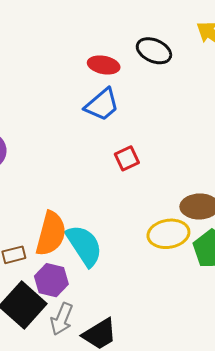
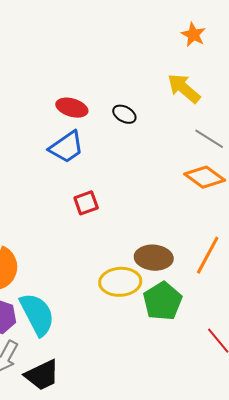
black ellipse: (154, 51) -> (124, 114), moved, size x0.7
cyan semicircle: (84, 245) -> (37, 314), moved

